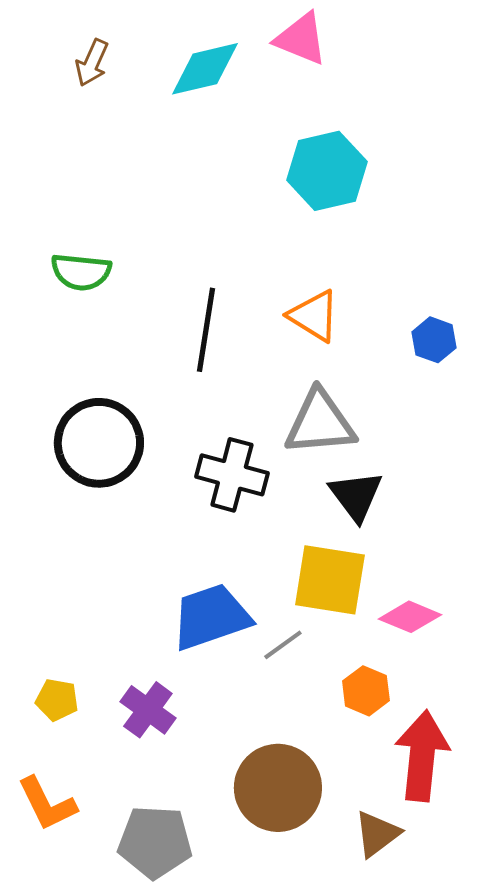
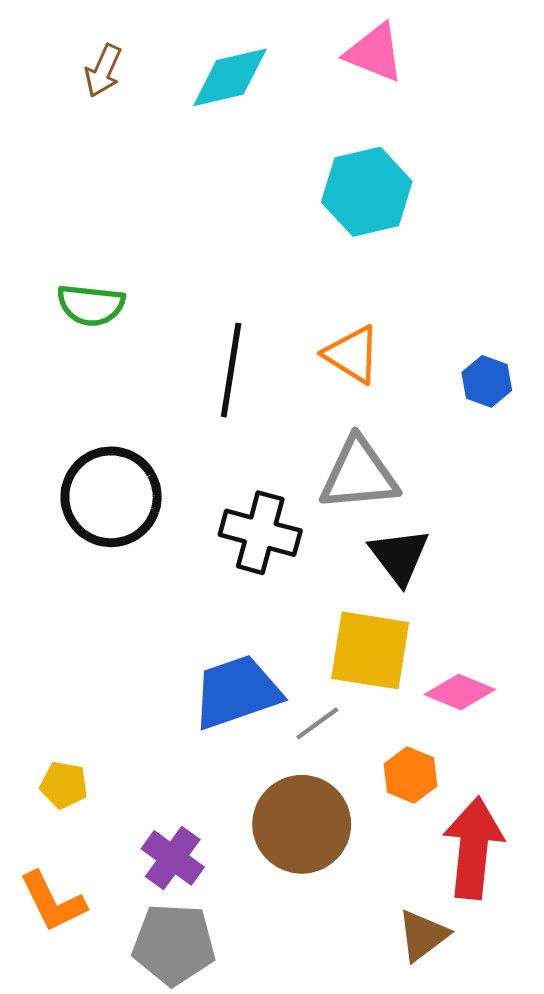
pink triangle: (301, 39) -> (375, 53), moved
purple cross: (148, 710) -> (173, 858), moved
brown circle: (278, 788) -> (302, 824), moved

